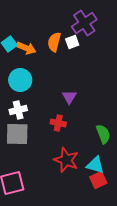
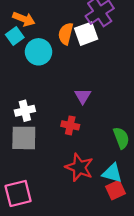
white square: (72, 42) -> (86, 34), size x1.5
orange arrow: (26, 48) -> (24, 19), moved
cyan circle: (20, 80) -> (39, 52), moved

